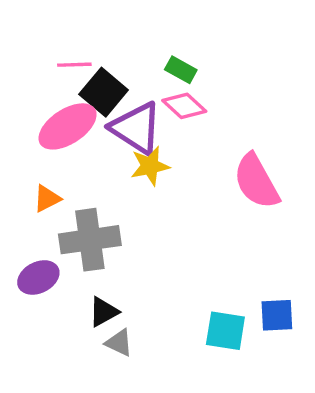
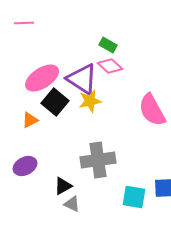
pink line: (74, 65) -> (24, 23), moved
black square: (104, 92) -> (55, 102), moved
gray cross: (90, 240) -> (98, 160), moved

